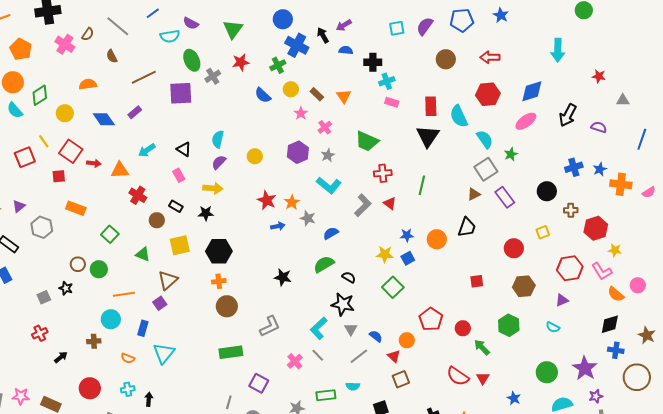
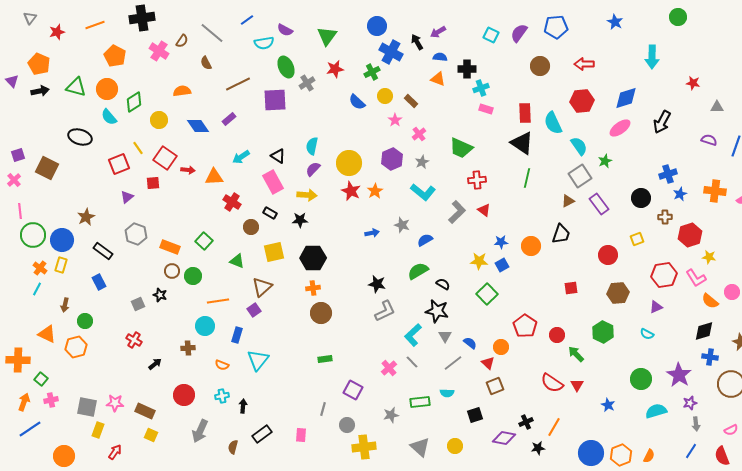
blue star: (501, 15) -> (615, 22), moved
cyan square: (397, 28) -> (491, 35), turned 35
orange triangle: (344, 96) -> (438, 79), moved, turned -35
purple semicircle: (599, 127) -> (709, 140), moved
black triangle: (428, 136) -> (522, 143), turned -30
yellow circle: (255, 156) -> (349, 163), size x1.6
blue star: (600, 169) -> (680, 194), moved
pink rectangle: (179, 175) -> (273, 182), size x1.6
green line: (422, 185) -> (527, 178), moved
red star: (267, 200) -> (351, 191), moved
orange star: (292, 202) -> (375, 191), moved
purple triangle: (19, 206) -> (127, 197), moved
orange rectangle: (76, 208) -> (170, 247), moved
gray L-shape: (270, 326) -> (385, 311), moved
red cross: (40, 333) -> (134, 340), turned -35
green rectangle: (231, 352) -> (325, 359), size x0.6

